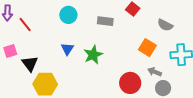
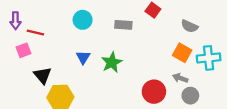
red line: (25, 24) -> (35, 33), turned -35
orange square: (147, 48) -> (182, 53), moved
pink square: (10, 51) -> (24, 50), moved

